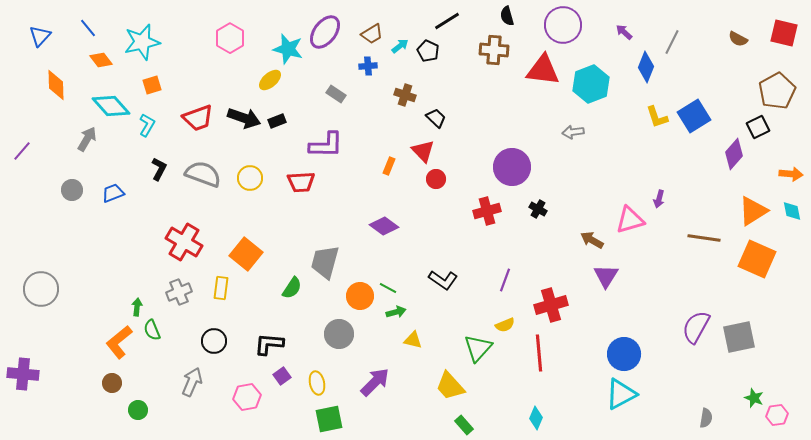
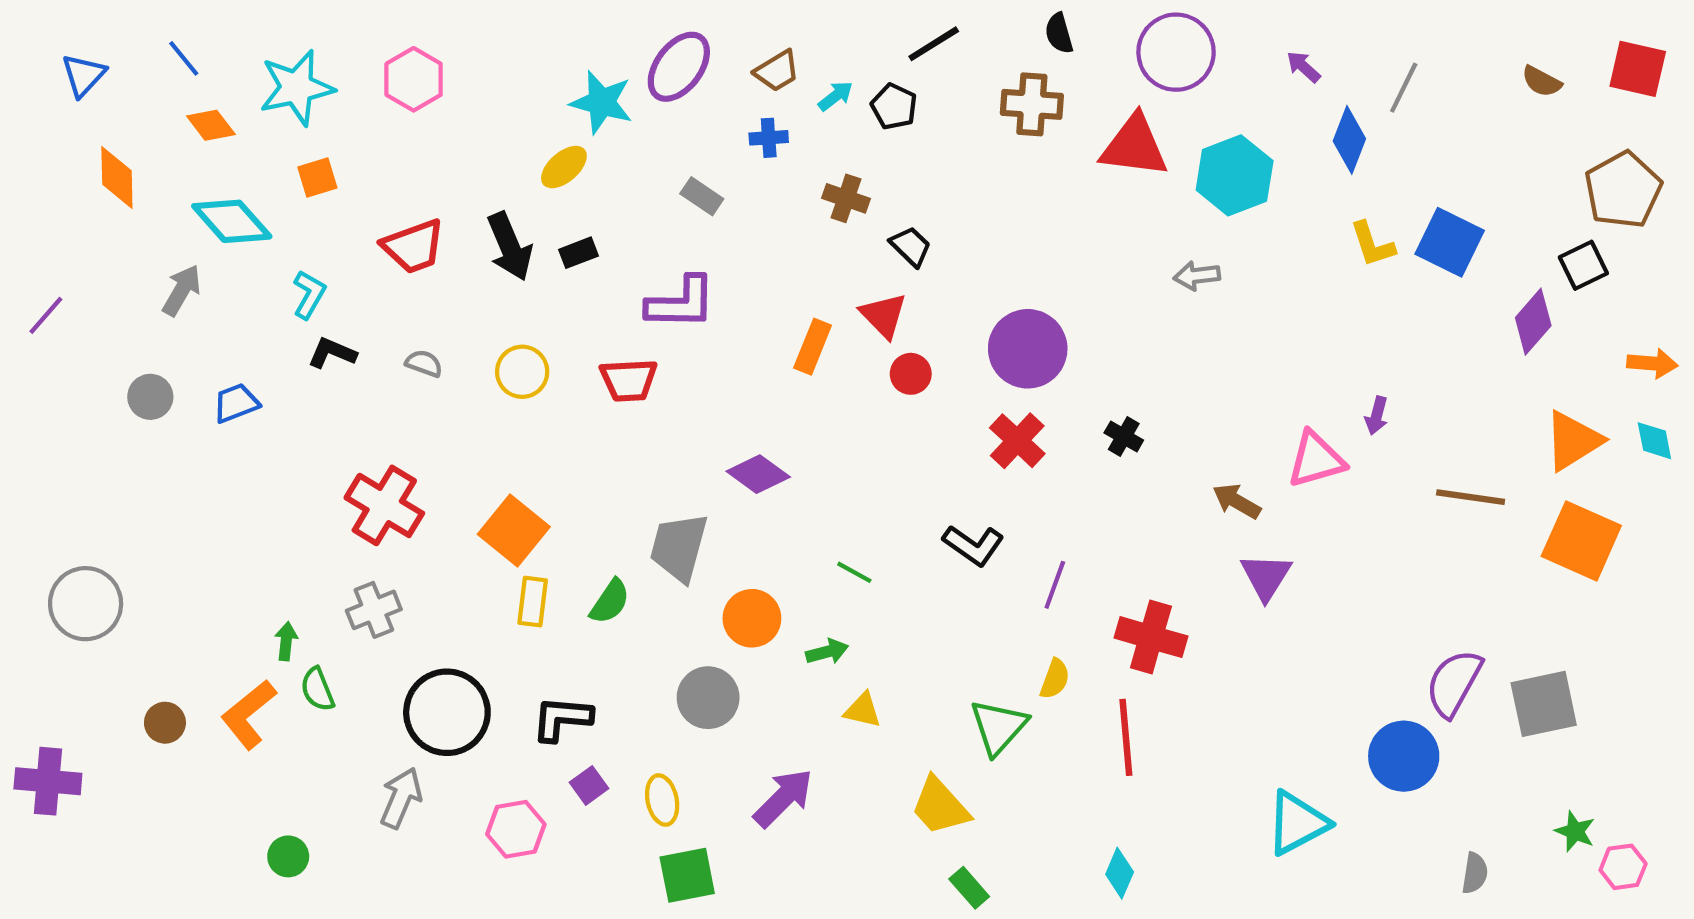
pink hexagon: (230, 38) -> (414, 79), moved
blue square: (694, 116) -> (1450, 242), turned -32
black arrow: (244, 118) -> (510, 246), turned 48
cyan L-shape: (147, 125) -> (309, 294), moved
orange rectangle: (389, 166) -> (813, 347), size x1.4
purple circle: (512, 167) -> (1028, 349), moved
black L-shape: (159, 169) -> (332, 353), turned -95
gray semicircle: (203, 174) -> (424, 363), size x0.5
red cross: (487, 211) -> (1017, 441), turned -32
purple diamond: (384, 226) -> (758, 474), moved
black L-shape: (443, 280) -> (973, 545), moved
yellow rectangle: (221, 288) -> (533, 602), moved
green line: (388, 288) -> (854, 572), moved
red cross: (551, 305) -> (1151, 637), turned 32
yellow semicircle: (505, 325) -> (1055, 679), turned -48
black circle: (214, 341) -> (447, 712), size x1.6
blue circle: (624, 354) -> (1404, 756), moved
brown circle: (112, 383) -> (165, 723), moved

